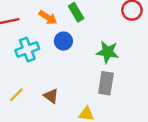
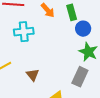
blue circle: (63, 41) -> (83, 29), moved

